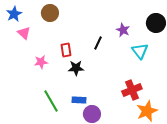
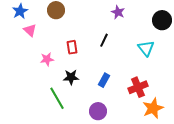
purple star: (123, 30) -> (118, 12), moved
black star: (76, 68) -> (71, 77), moved
blue rectangle: (79, 100) -> (104, 80), moved, turned -64

